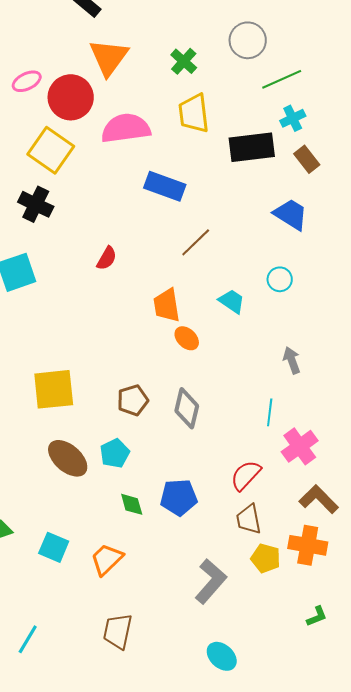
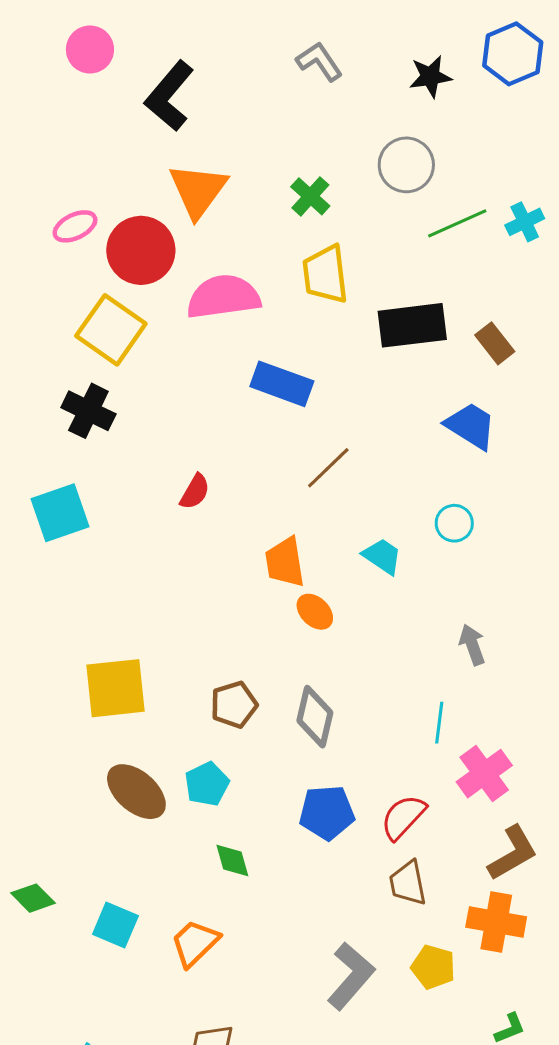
cyan cross: (293, 118) -> (525, 222), moved
blue pentagon: (179, 497) -> (327, 813), moved
brown L-shape: (319, 499) -> (513, 853), turned 105
yellow pentagon: (266, 558) -> (433, 967), moved

